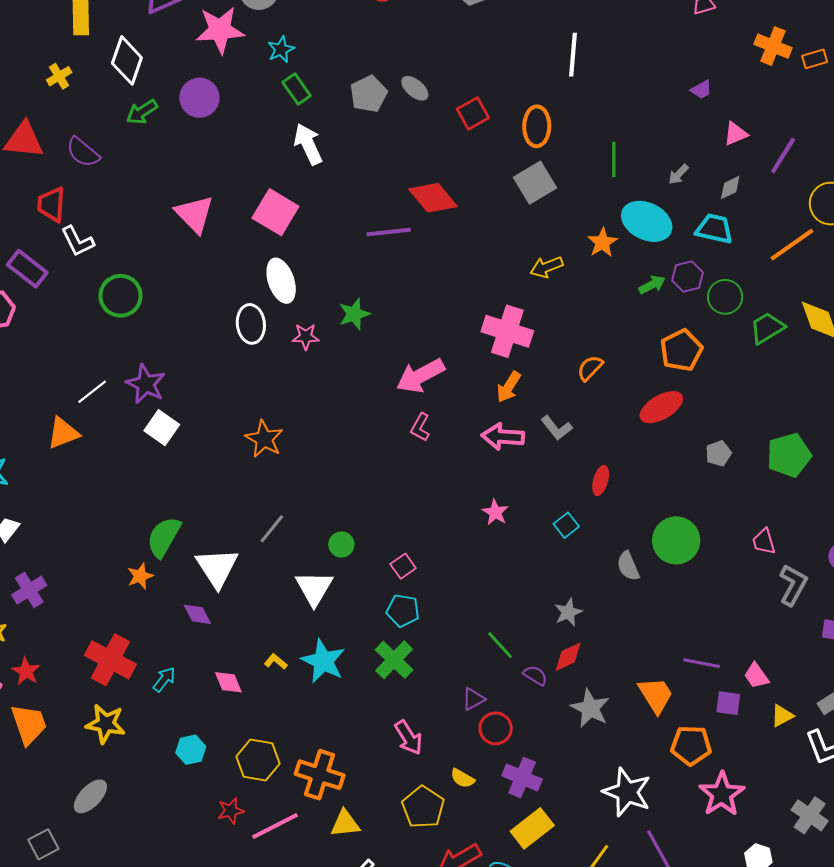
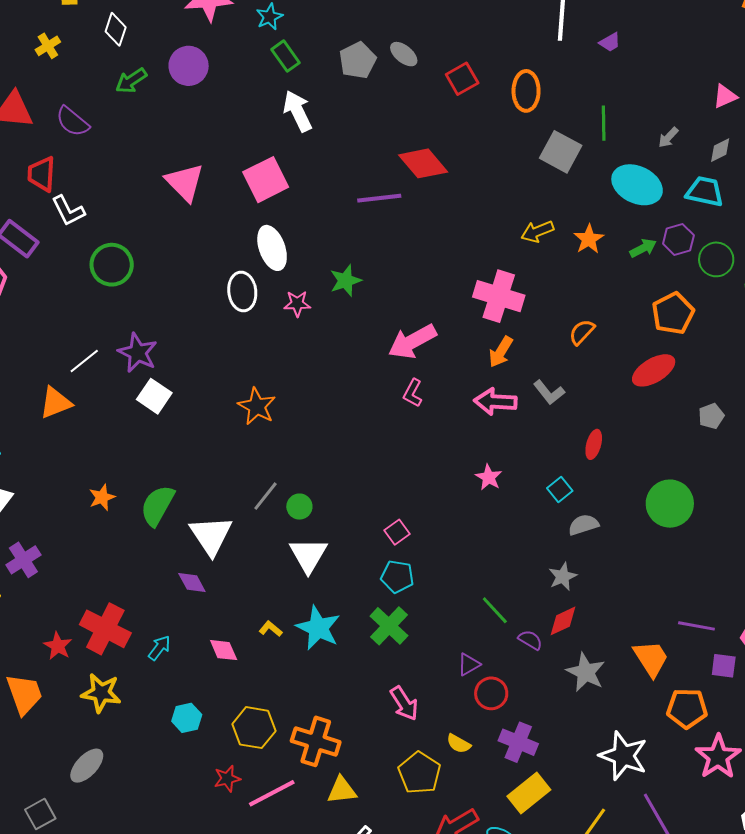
white diamond: (127, 60) -> (116, 29), size x0.7
purple trapezoid: (701, 90) -> (610, 42), moved
gray square: (535, 183) -> (561, 152), moved, turned -30
pink square: (275, 212) -> (266, 180), turned 33
orange star: (602, 242) -> (589, 239), moved
green circle: (341, 544) -> (299, 507), moved
gray semicircle: (628, 566) -> (583, 525), moved, turned 96
orange star: (140, 576) -> (102, 497), moved
red star: (26, 671) -> (58, 646), moved

